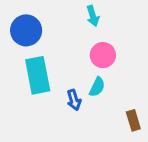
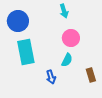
blue arrow: (74, 100) -> (51, 77), moved
brown rectangle: (133, 120) -> (91, 75), moved

